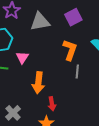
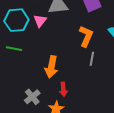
pink triangle: (22, 57) -> (40, 21), moved
gray cross: (13, 113) -> (32, 97), moved

